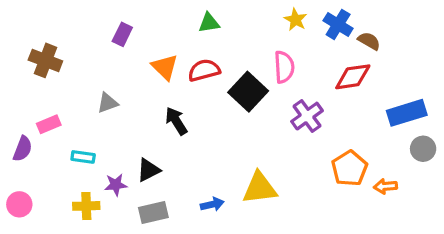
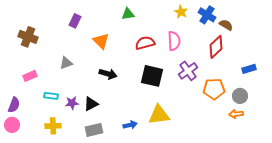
red semicircle: (204, 70) -> (145, 43), moved
red diamond: (353, 77) -> (216, 47), turned -35
black square: (248, 92) -> (152, 76), moved, turned -30
blue rectangle: (407, 113) -> (249, 69), size x0.6
black arrow: (176, 121) -> (108, 74), turned 138
purple semicircle: (23, 149) -> (14, 105), moved
gray circle: (423, 149) -> (240, 96), moved
orange pentagon: (349, 168) -> (214, 89), moved, turned 30
purple star: (116, 185) -> (72, 103), moved

